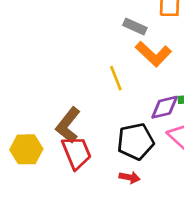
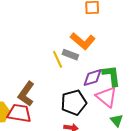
gray rectangle: (135, 26) -> (70, 55), moved
red trapezoid: (77, 153) -> (19, 113), moved, turned -55

